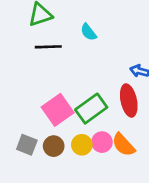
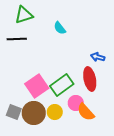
black line: (48, 47) -> (17, 39), moved
pink circle: (102, 142) -> (76, 103), moved
brown circle: (54, 146) -> (34, 113), size x1.5

